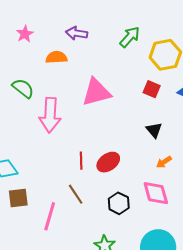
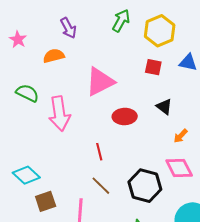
purple arrow: (77, 33) -> (68, 28), turned -115
red ellipse: (108, 162) -> (125, 117), moved, turned 45
black hexagon: (119, 203) -> (145, 186), size x1.5

